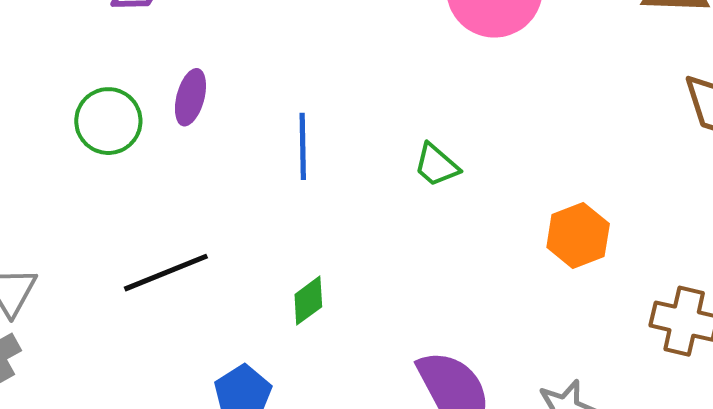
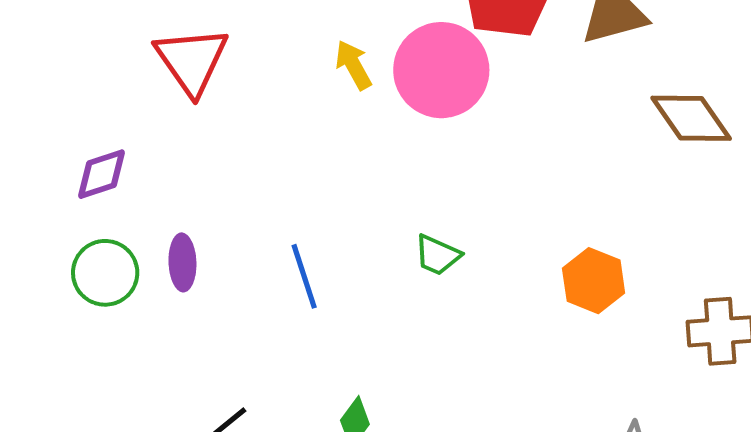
green circle: (108, 121) -> (105, 273), moved

